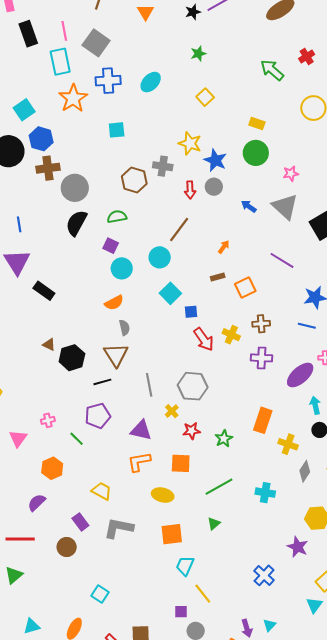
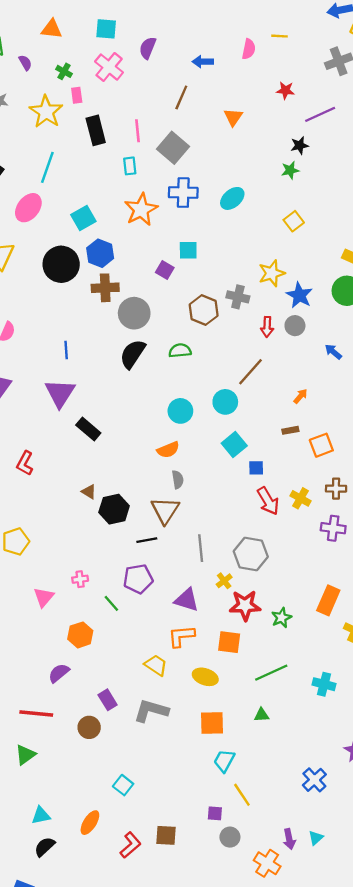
black star: (193, 12) -> (300, 145), moved
cyan rectangle: (60, 62) -> (130, 166), size x0.6
yellow star: (190, 143) -> (272, 273), turned 30
purple square: (111, 246) -> (165, 270), moved
red star: (191, 431) -> (245, 605), size x1.5
yellow trapezoid: (102, 491) -> (156, 665), moved
green triangle: (214, 524) -> (262, 715), turned 32

